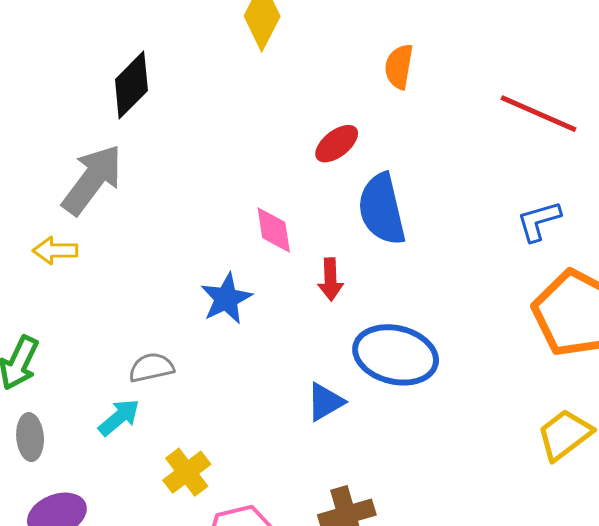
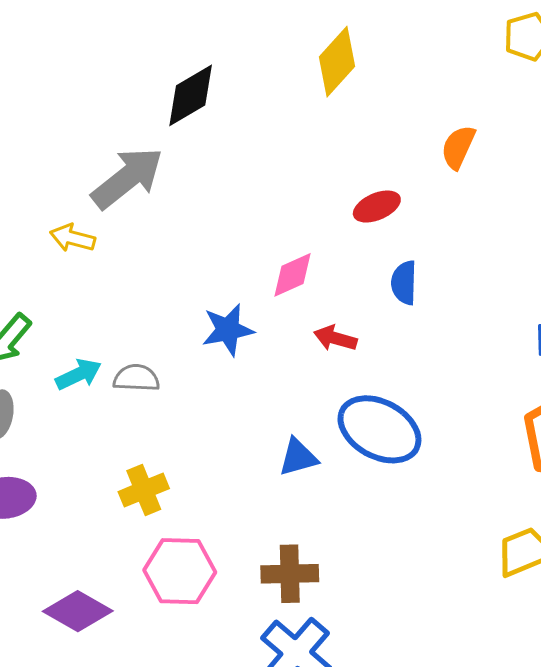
blue semicircle: (382, 209) -> (404, 283), size x0.6
pink diamond: (274, 230) -> (293, 275), turned 60
red arrow: (330, 279) -> (335, 338), turned 93
cyan arrow: (119, 417) -> (79, 374), moved

